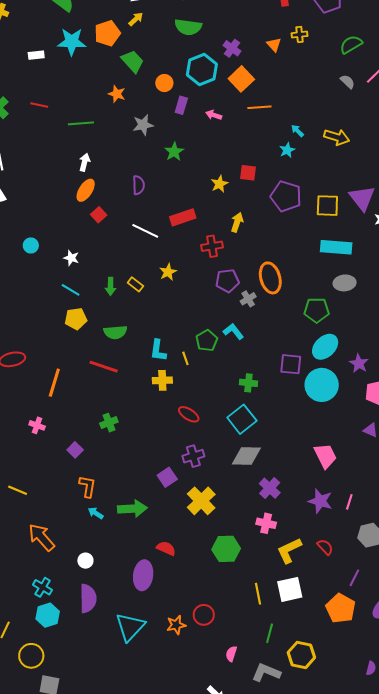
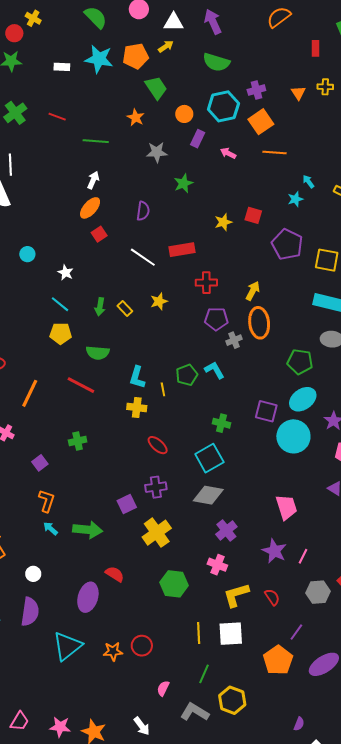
purple cross: (232, 48) -> (256, 90), turned 30
yellow arrow: (237, 222) -> (253, 291), moved

